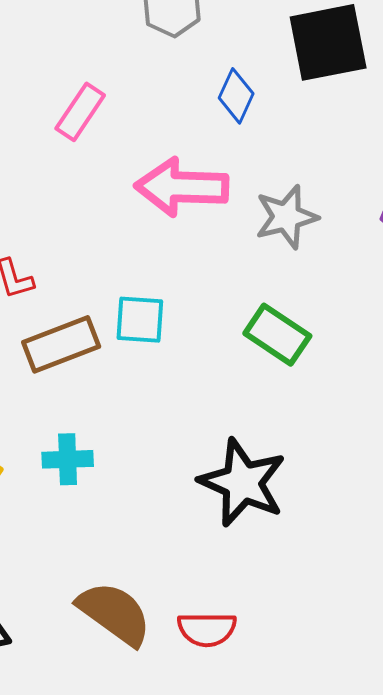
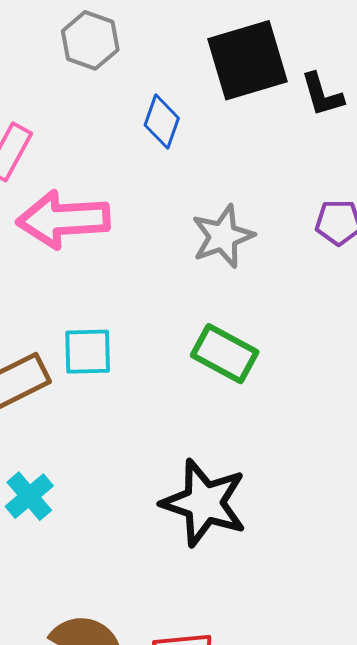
pink arrow: (182, 187) -> (63, 219), moved
cyan cross: (68, 459) -> (29, 496), turned -33

